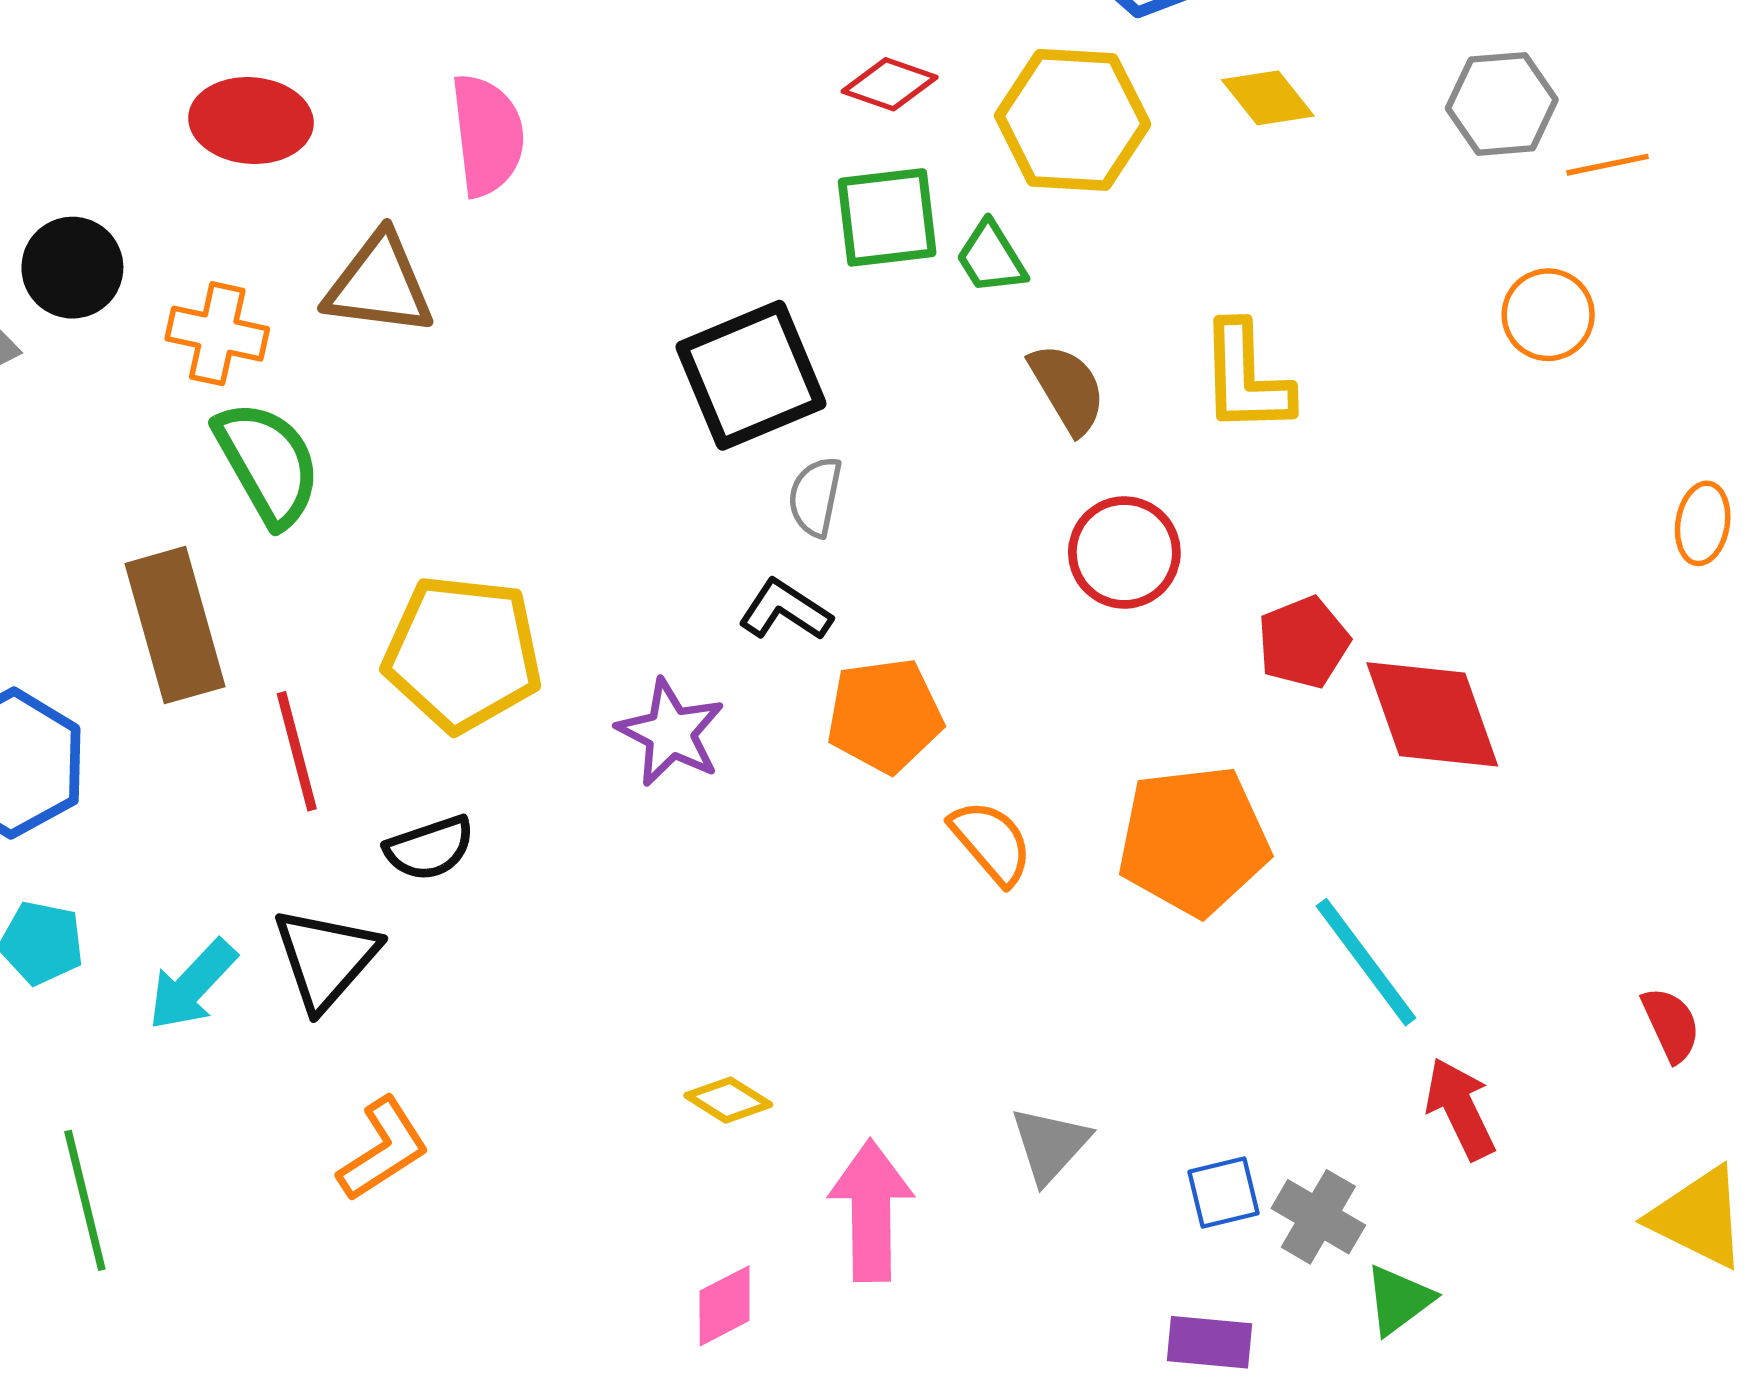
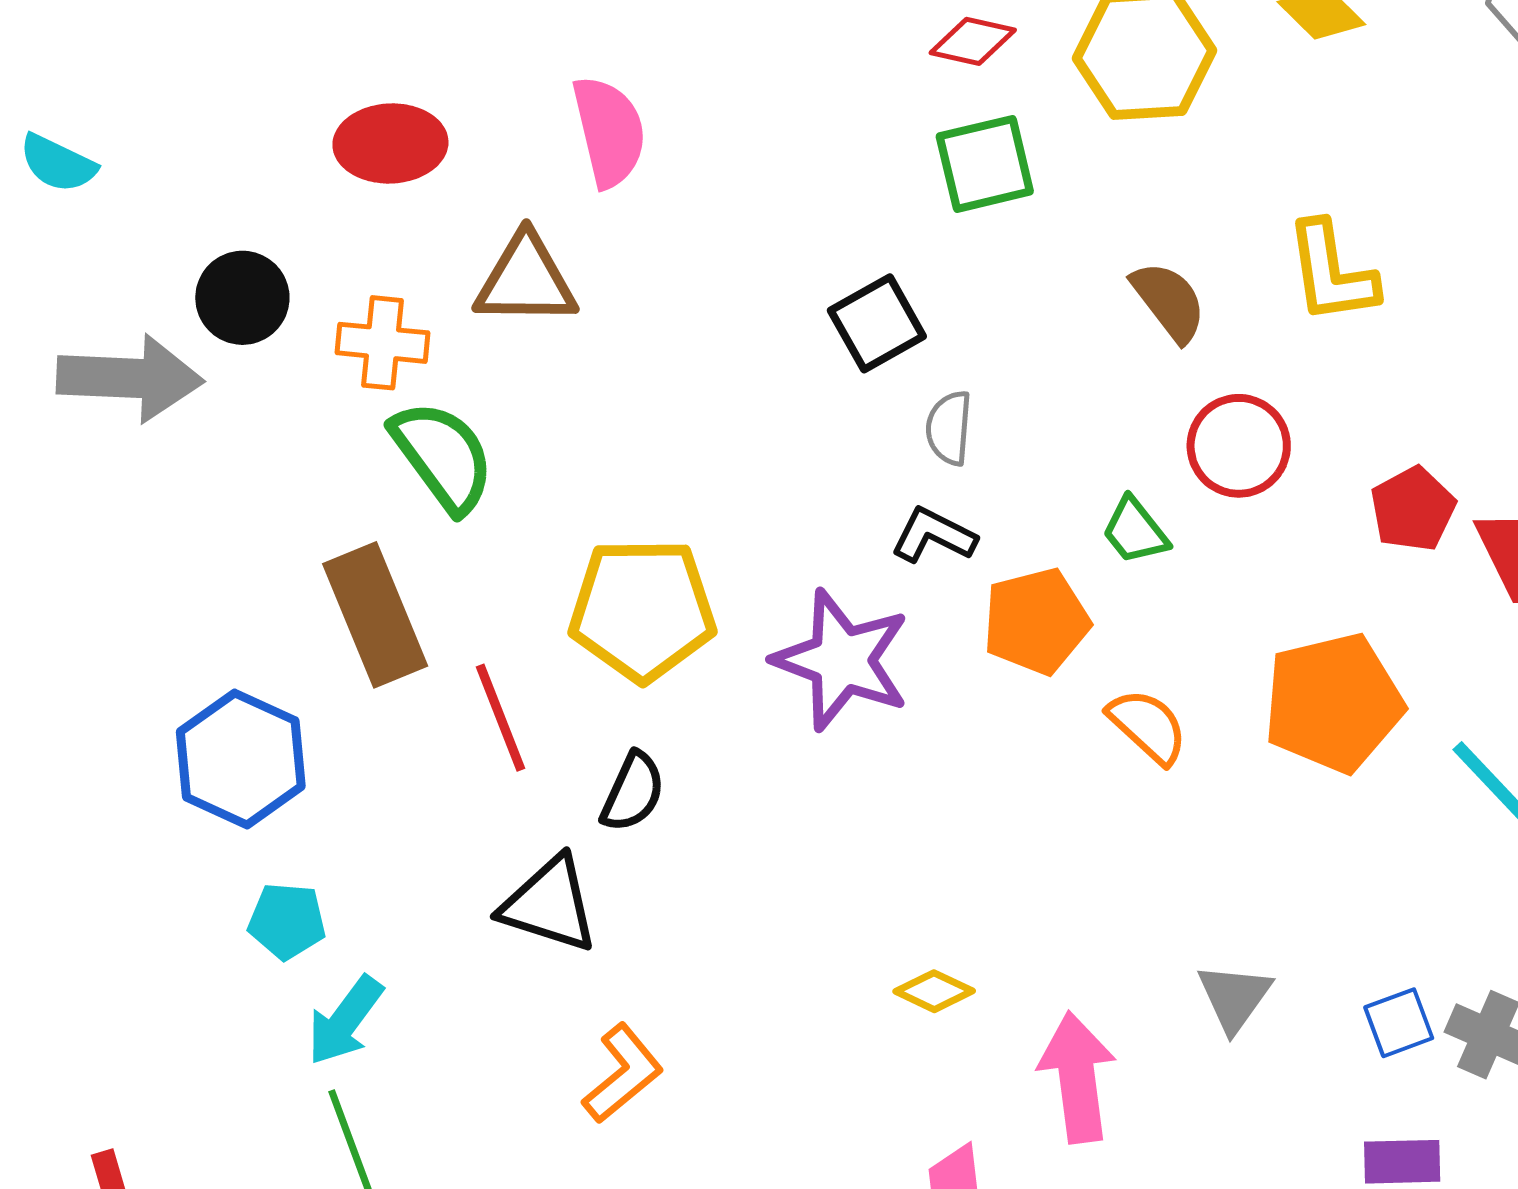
green trapezoid: (991, 258) -> (1135, 531), moved
black square: (751, 375) -> (877, 323), size x0.7
purple star: (671, 733) -> (842, 660), size x1.4
black semicircle: (430, 848) -> (633, 792), turned -40
black triangle: (326, 958) -> (549, 904), turned -47
cyan arrow: (192, 985) -> (345, 1021), moved

